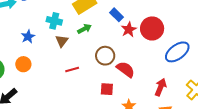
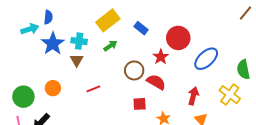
red star: (129, 30) -> (161, 57), moved
blue star: (28, 37) -> (53, 44), moved, size x1.6
brown triangle: (62, 41) -> (77, 60), moved
red line: (72, 70) -> (93, 89), moved

